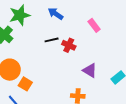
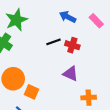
blue arrow: (56, 14) -> (68, 17), moved
purple triangle: (90, 70) -> (71, 74), moved

